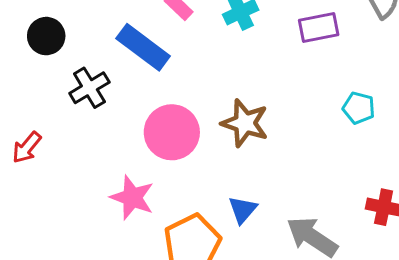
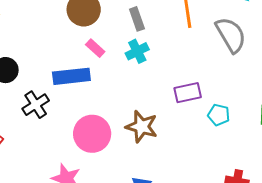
purple rectangle: (319, 28) -> (188, 93), moved
blue rectangle: (143, 47) -> (71, 76), turned -42

